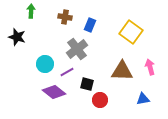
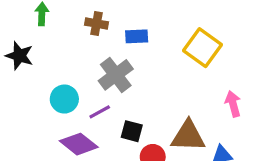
blue rectangle: (90, 25) -> (137, 36), turned 64
brown triangle: (122, 71) -> (188, 136), moved

